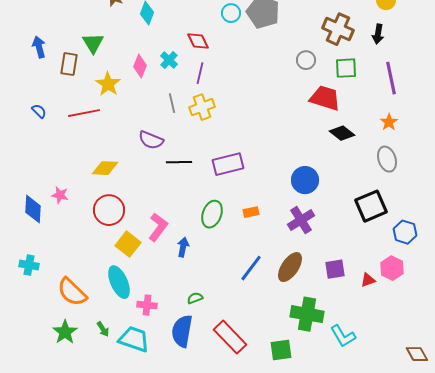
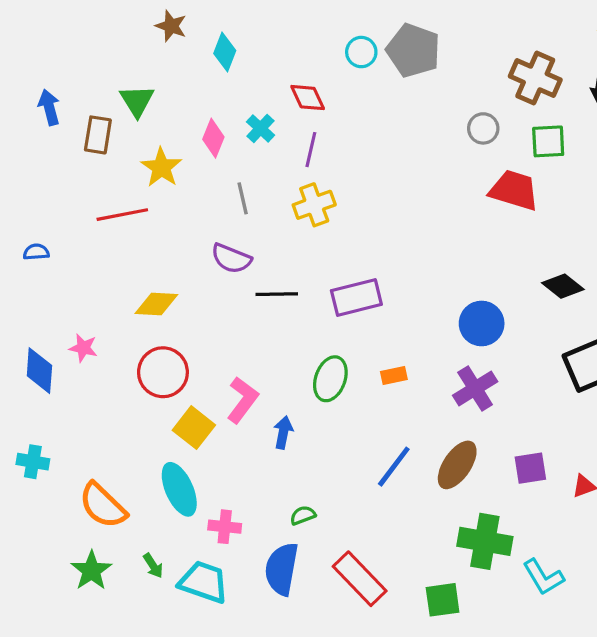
gray line: (172, 103) -> (243, 198), moved
blue semicircle: (39, 111) -> (36, 252), moved, turned -49
black diamond: (342, 133) -> (563, 286), moved

